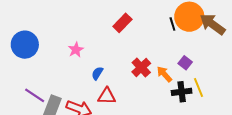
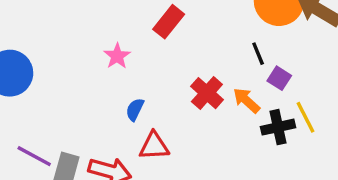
black line: (172, 24) -> (258, 54), moved
pink star: (76, 50) -> (117, 56), moved

